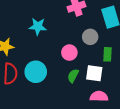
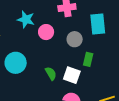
pink circle: (69, 53) -> (46, 32), moved
green semicircle: (73, 76) -> (51, 74), turned 112

